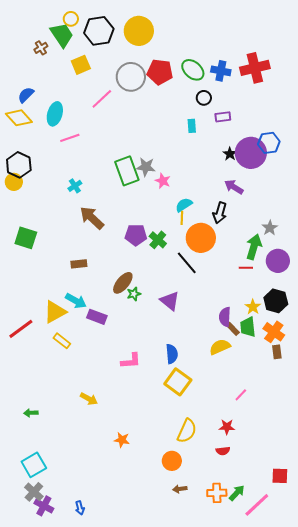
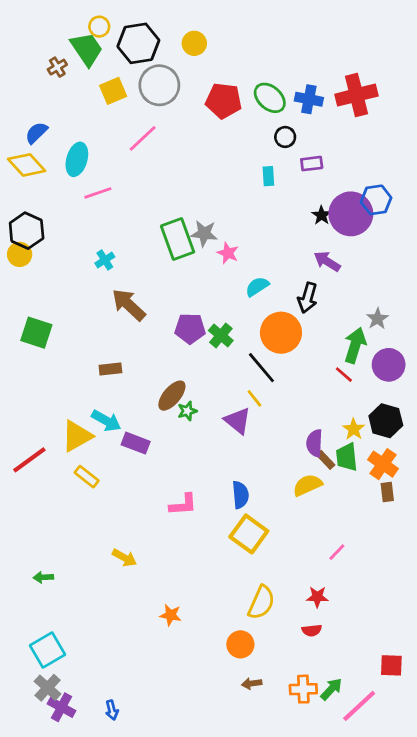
yellow circle: (139, 31) -> (194, 43), size x0.6
gray circle: (131, 77) -> (159, 85), moved
yellow line: (182, 218) -> (254, 398), moved, turned -40
red line: (246, 268) -> (344, 375), turned 40

